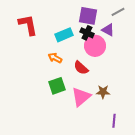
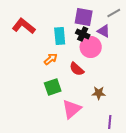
red L-shape: (28, 25) -> (24, 26), turned -40
cyan rectangle: (64, 35) -> (60, 36), turned -72
orange arrow: (55, 58) -> (51, 59), turned 112
pink triangle: (81, 97) -> (72, 109), moved

